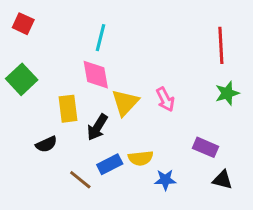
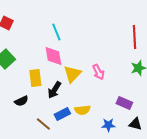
cyan line: (100, 38) -> (56, 32), turned -36
blue star: (165, 180) -> (108, 125), moved

